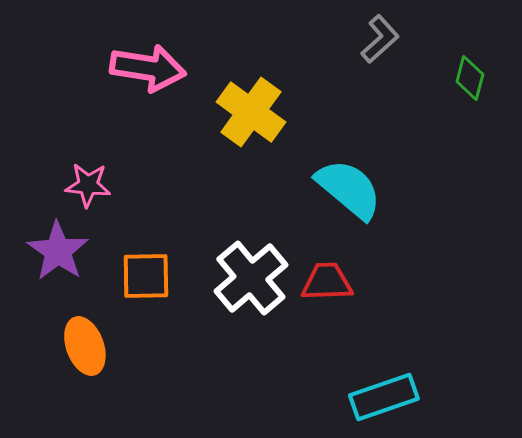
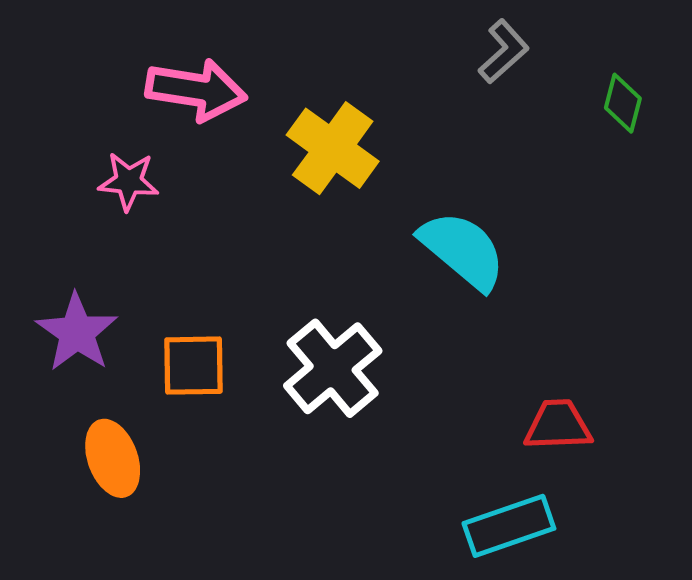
pink star: (88, 185) -> (129, 181), moved
red trapezoid: (327, 282) -> (558, 425), moved

